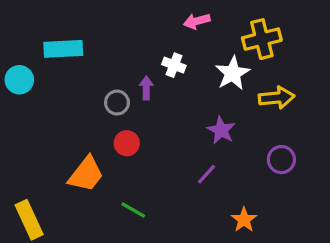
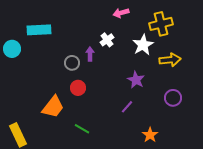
white cross: (174, 65) -> (107, 40), turned 32

